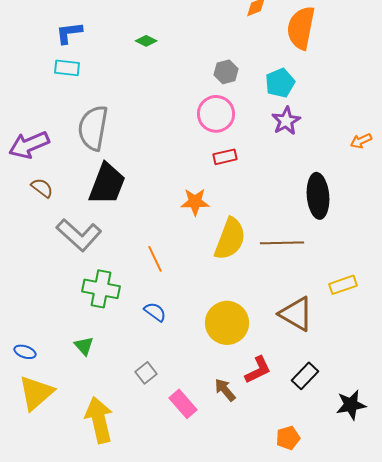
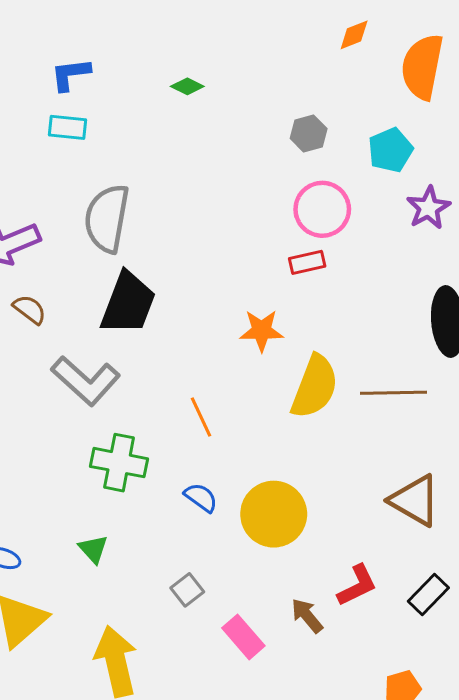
pink circle: (216, 114) -> (322, 209), moved
purple star: (286, 121) -> (428, 208), moved
yellow circle: (227, 323) -> (274, 514), moved

